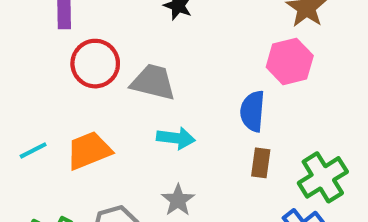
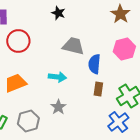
pink hexagon: (290, 61) -> (124, 49), moved
gray trapezoid: (153, 82) -> (73, 46), moved

